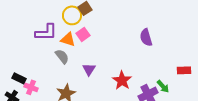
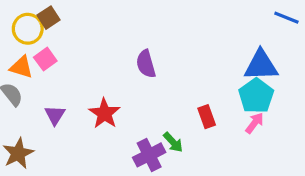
red rectangle: (184, 70) -> (207, 117), turned 72
red star: (122, 80) -> (104, 113), moved

